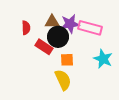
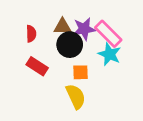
pink rectangle: (90, 28) -> (108, 34), turned 30
red rectangle: (44, 47) -> (37, 66), moved
cyan star: (103, 59) -> (109, 54), moved

